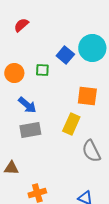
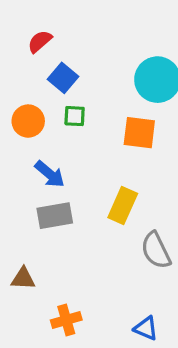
blue square: (65, 55) -> (63, 78), moved
orange square: (87, 96) -> (139, 133), moved

